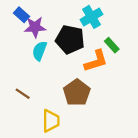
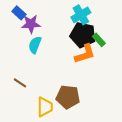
black pentagon: (70, 40) -> (83, 35), moved
brown pentagon: (77, 93) -> (68, 97), moved, turned -30

